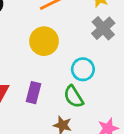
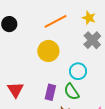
purple rectangle: (33, 93) -> (50, 92), moved

